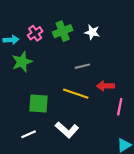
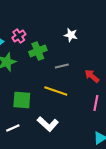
green cross: (63, 31) -> (38, 51), moved
red arrow: (105, 86) -> (92, 76), moved, turned 42

